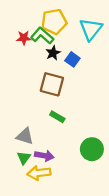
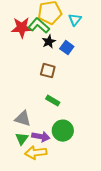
cyan triangle: (91, 29) -> (75, 20), moved, size x0.6
red star: (24, 38) -> (22, 28), size x1.5
brown square: (52, 84) -> (48, 71), size x0.7
green circle: (92, 149) -> (63, 131), moved

